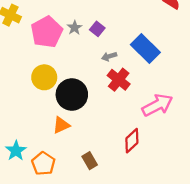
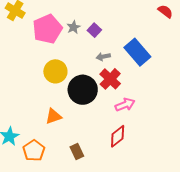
yellow circle: (44, 77) -> (55, 71), moved
black circle: (72, 95) -> (83, 90), moved
pink arrow: (157, 105) -> (125, 105), moved, size x0.7

